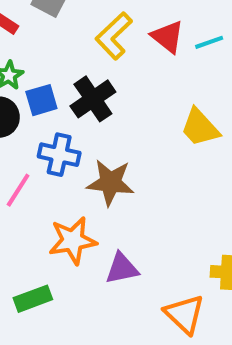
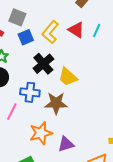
cyan line: (209, 42) -> (97, 30), turned -40
blue square: (41, 100) -> (26, 37), moved
yellow trapezoid: (200, 128) -> (68, 77), moved

